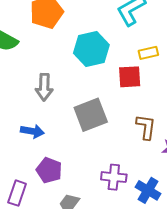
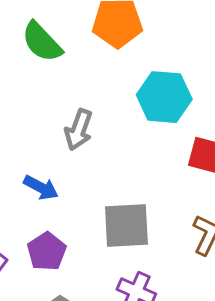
gray square: (91, 115) -> (126, 225), moved

